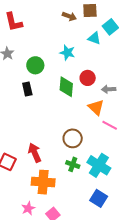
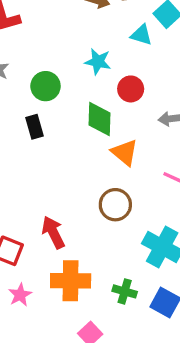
red circle: (88, 78) -> (131, 89), moved
orange triangle: (96, 107) -> (125, 153), moved
green cross: (73, 164) -> (125, 291), moved
pink star: (28, 208) -> (20, 295), moved

